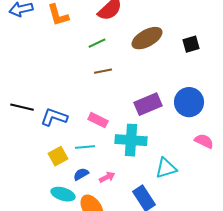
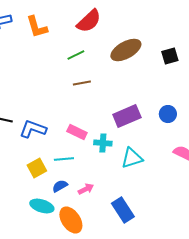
blue circle: (189, 102) -> (168, 114), size x0.6
cyan cross: (131, 140) -> (103, 143), moved, size x0.6
cyan triangle: (166, 168) -> (132, 158), moved

